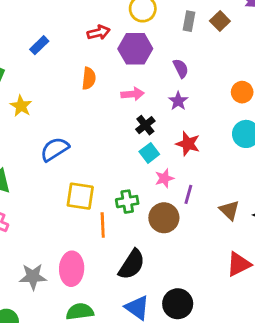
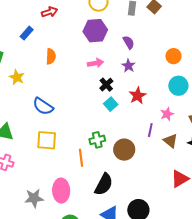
red arrow: (99, 32) -> (50, 12), moved
orange semicircle: (89, 78) -> (51, 56), moved
red star: (188, 144) -> (138, 96), turned 30
blue semicircle: (55, 149) -> (43, 106), turned -110
pink star: (164, 178) -> (167, 114), moved
purple line: (188, 194) -> (150, 130), moved
yellow square: (80, 196) -> (47, 140), moved

